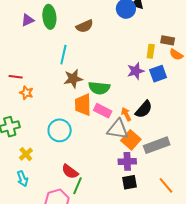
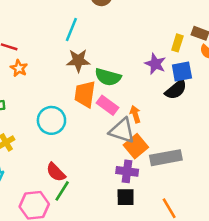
purple star: (136, 71) -> (155, 64), turned 30
black semicircle: (144, 109) -> (176, 90), moved

